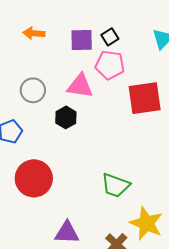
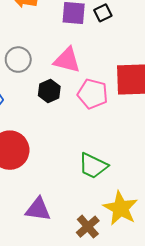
pink pentagon: (110, 65) -> (93, 94), moved

